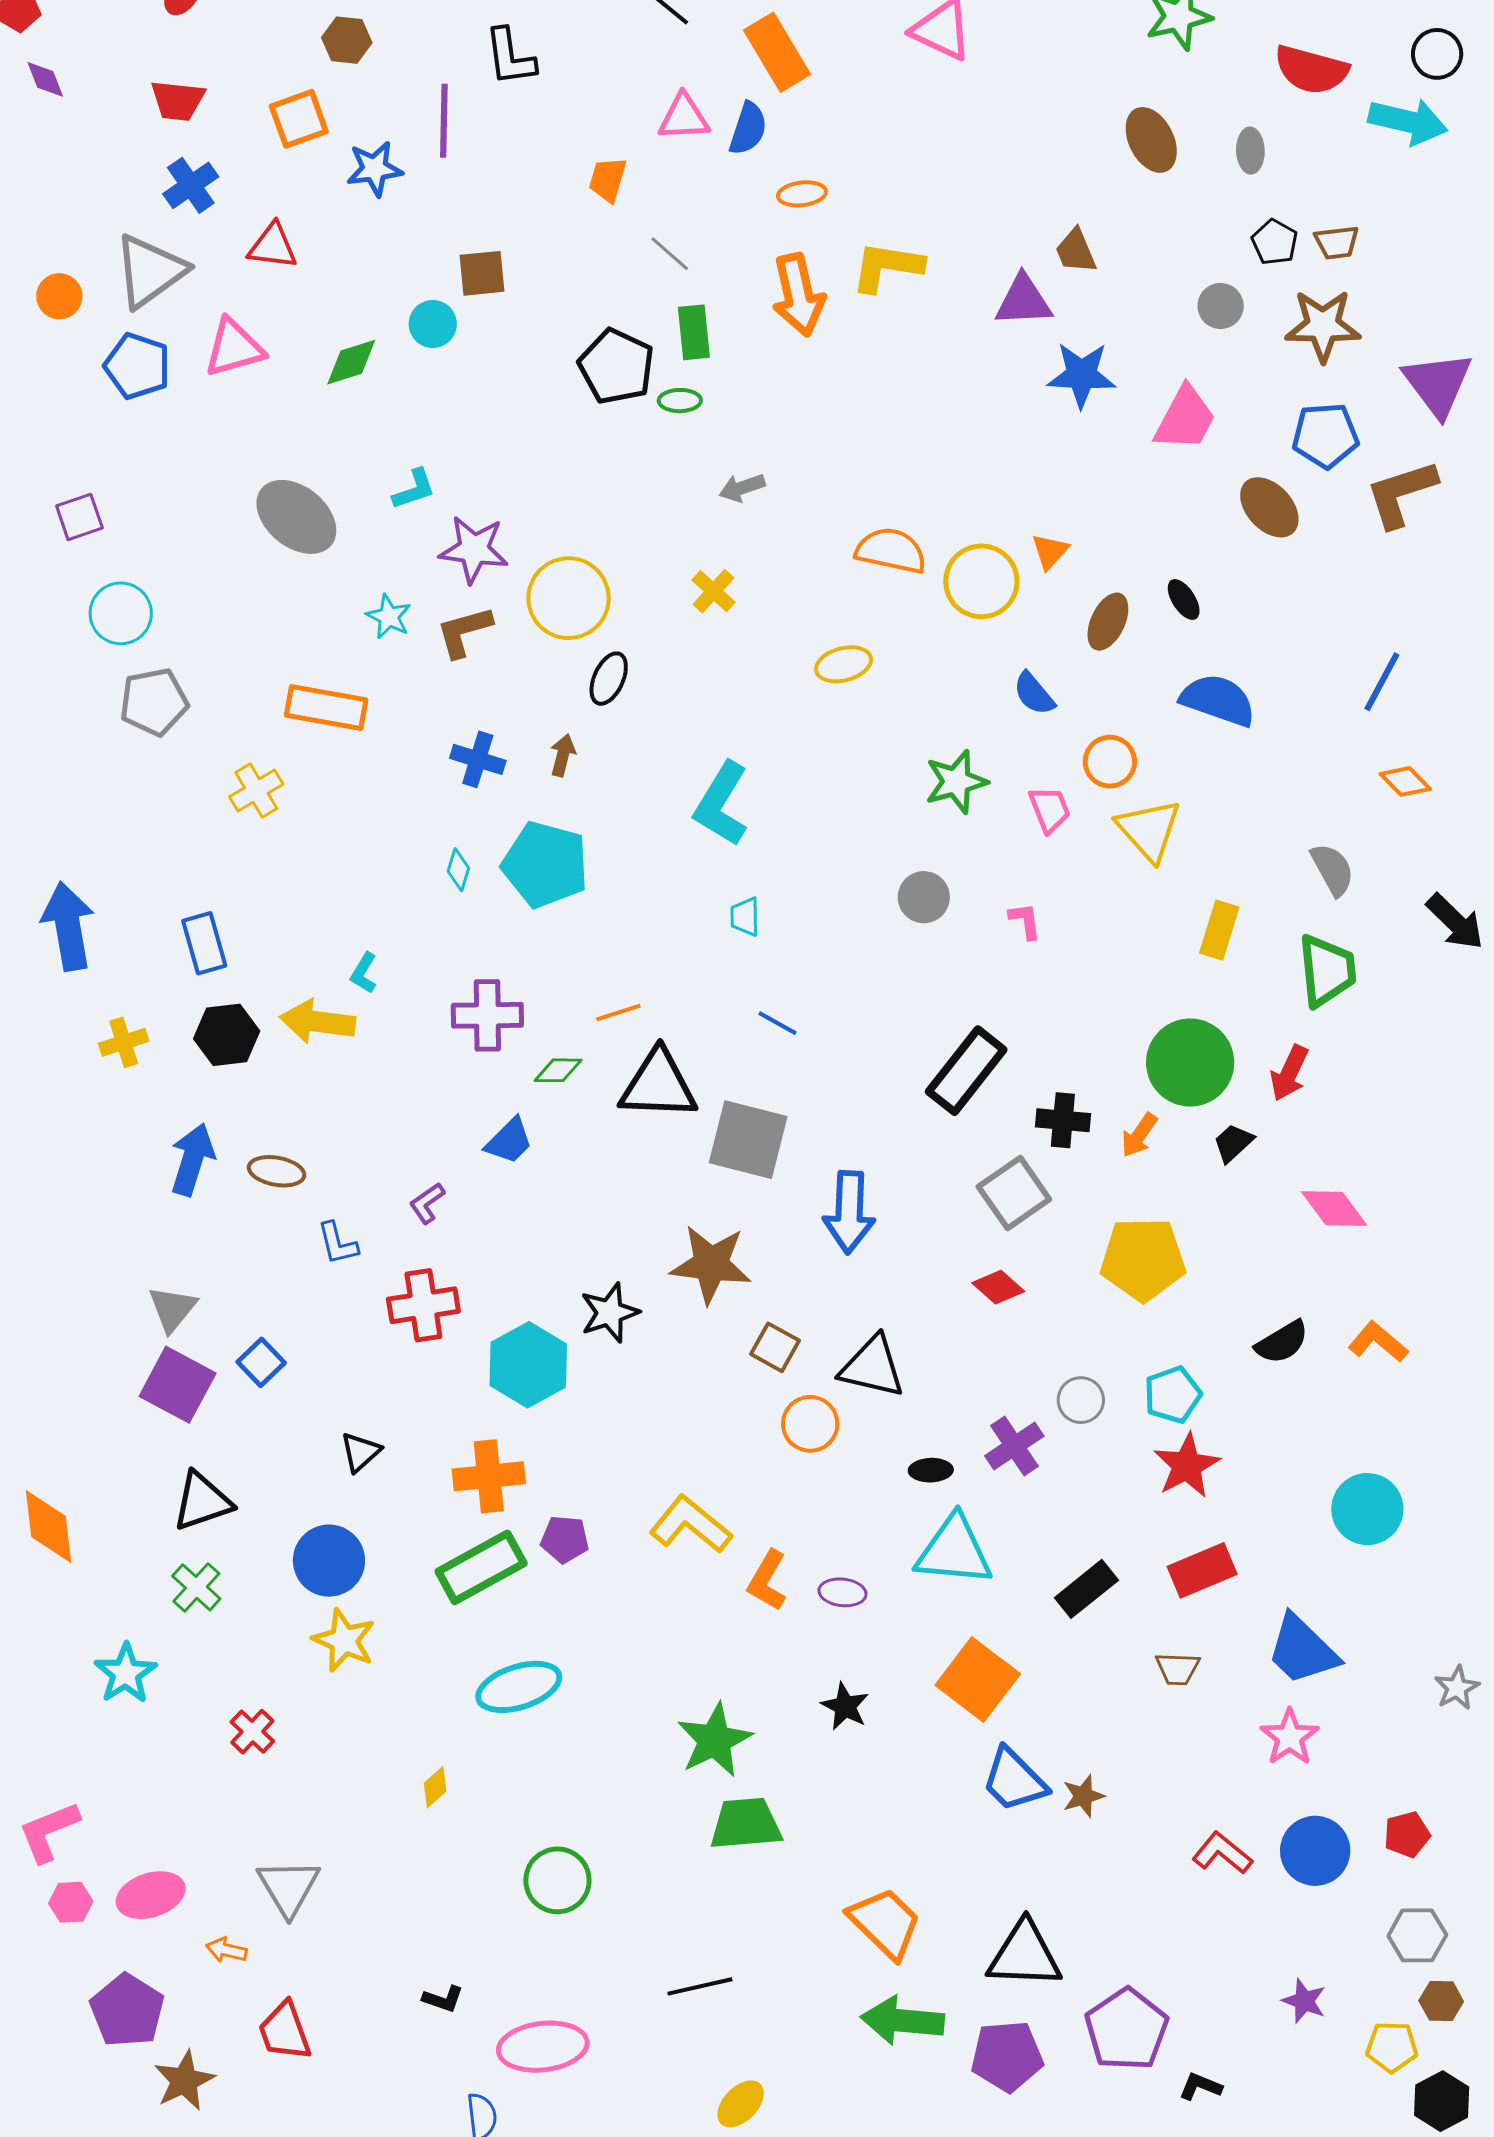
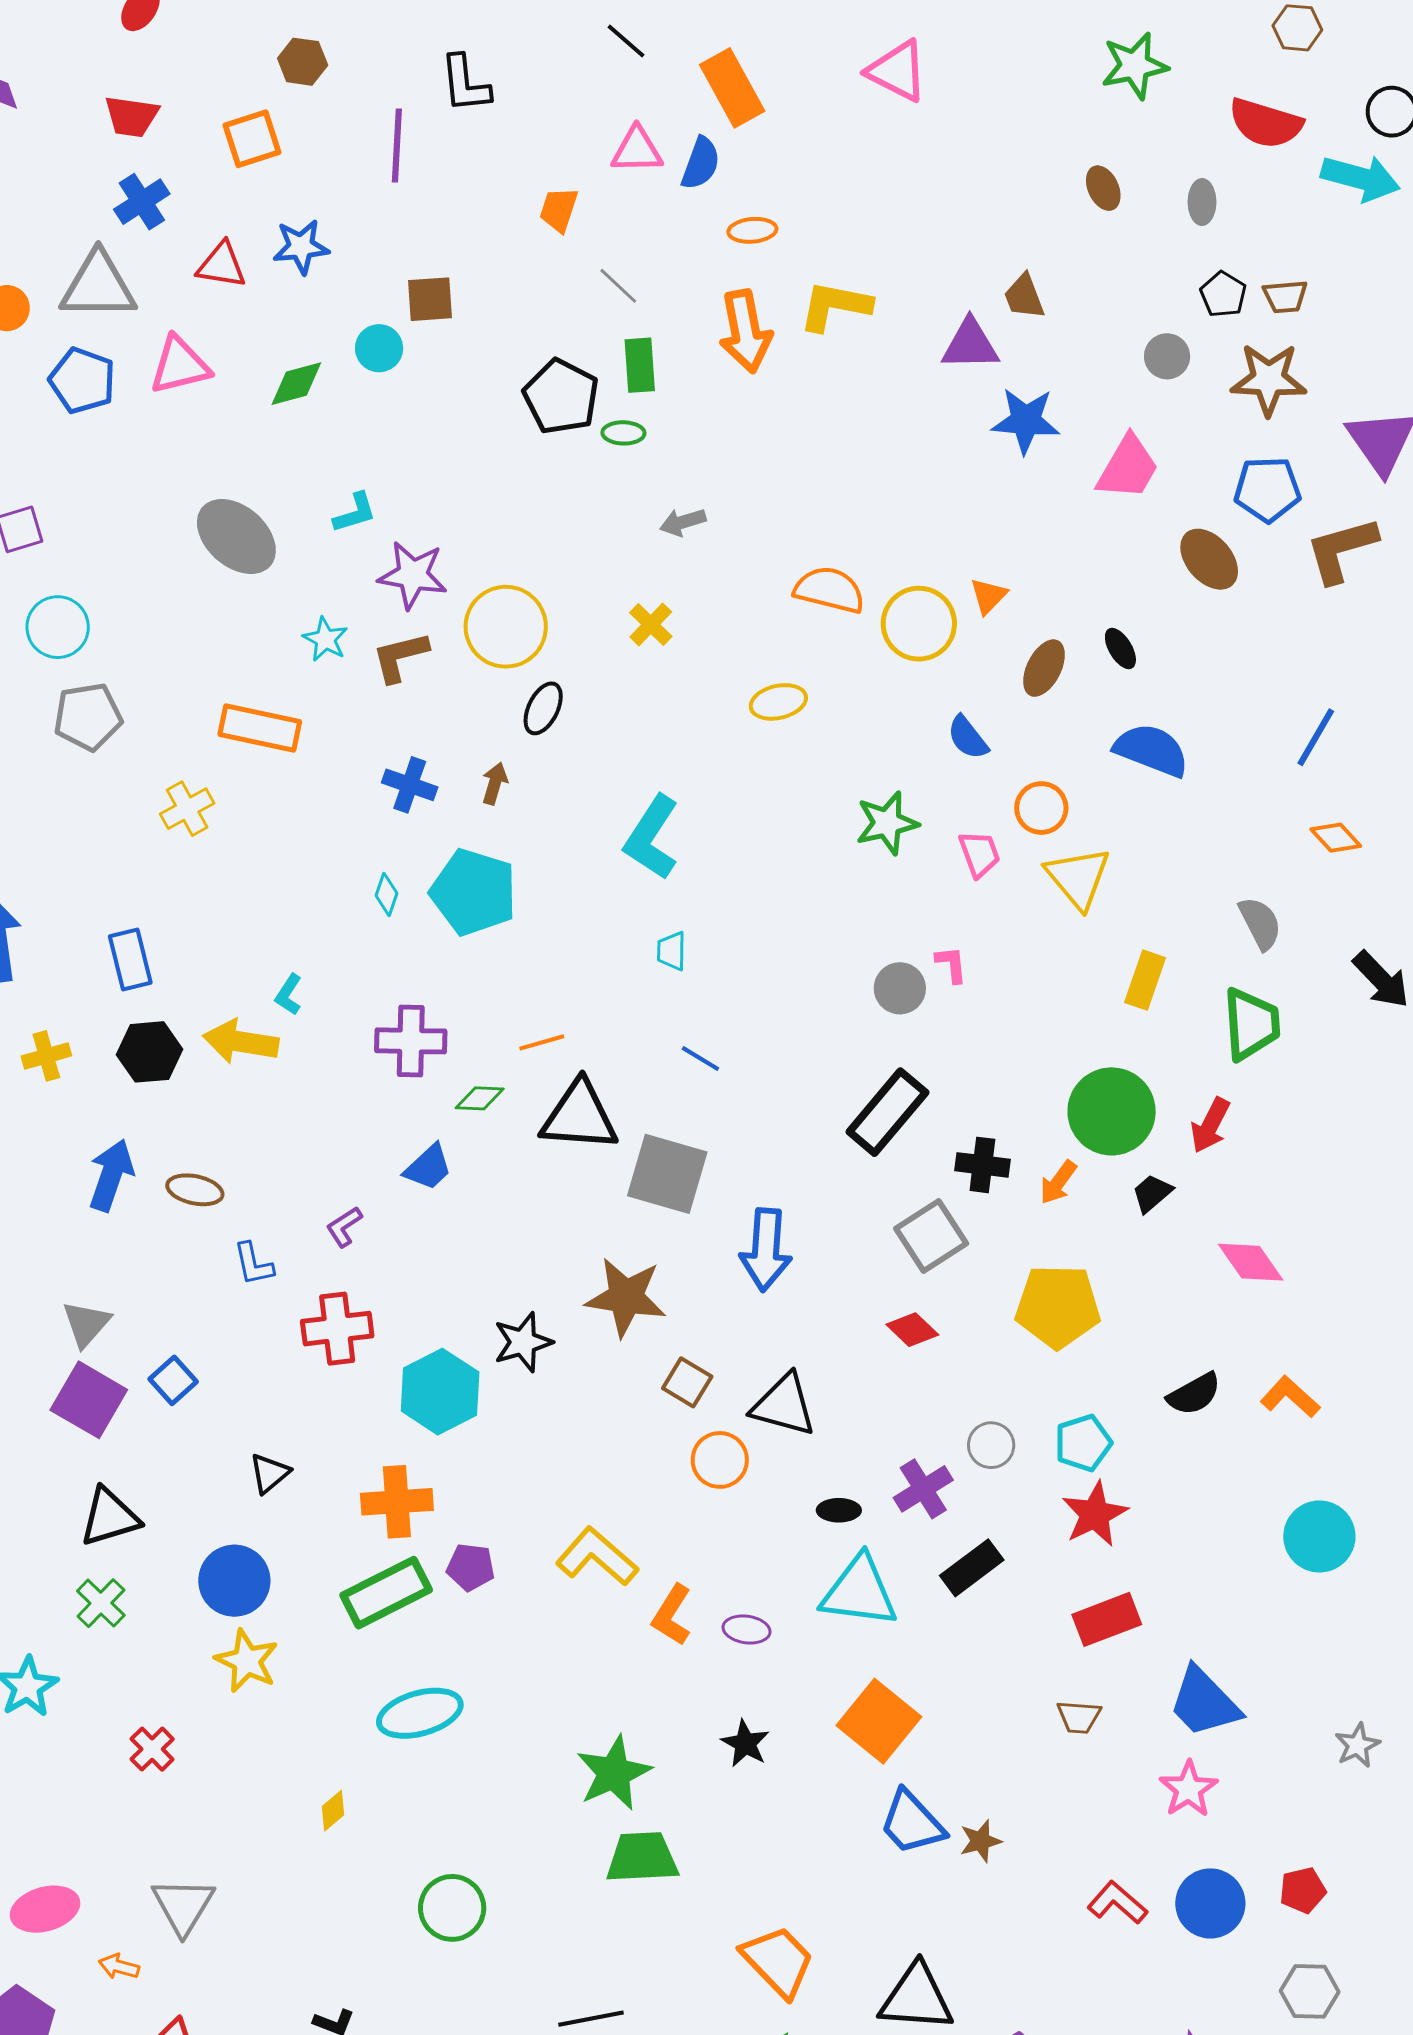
brown ellipse: (1151, 140) -> (1103, 188), size x0.7
blue star: (375, 169) -> (301, 247), moved
gray triangle: (150, 271) -> (98, 286), turned 34
gray circle: (924, 897) -> (900, 988), moved
cyan circle: (1367, 1509) -> (1319, 1536), moved
black rectangle: (1086, 1589) -> (972, 1568), moved

